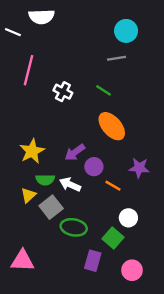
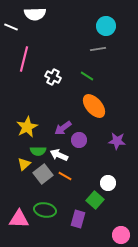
orange line: (113, 186) -> (65, 176), moved
green ellipse: (74, 227) -> (45, 210), moved
pink circle: (132, 270) -> (121, 235), moved

